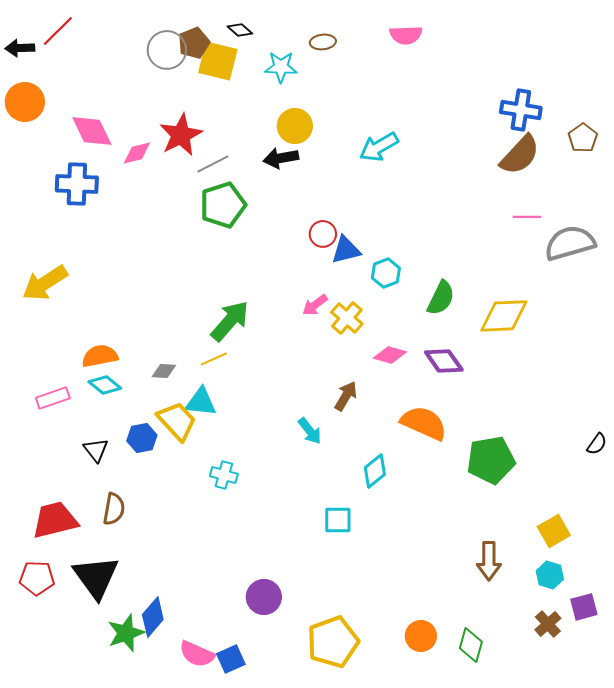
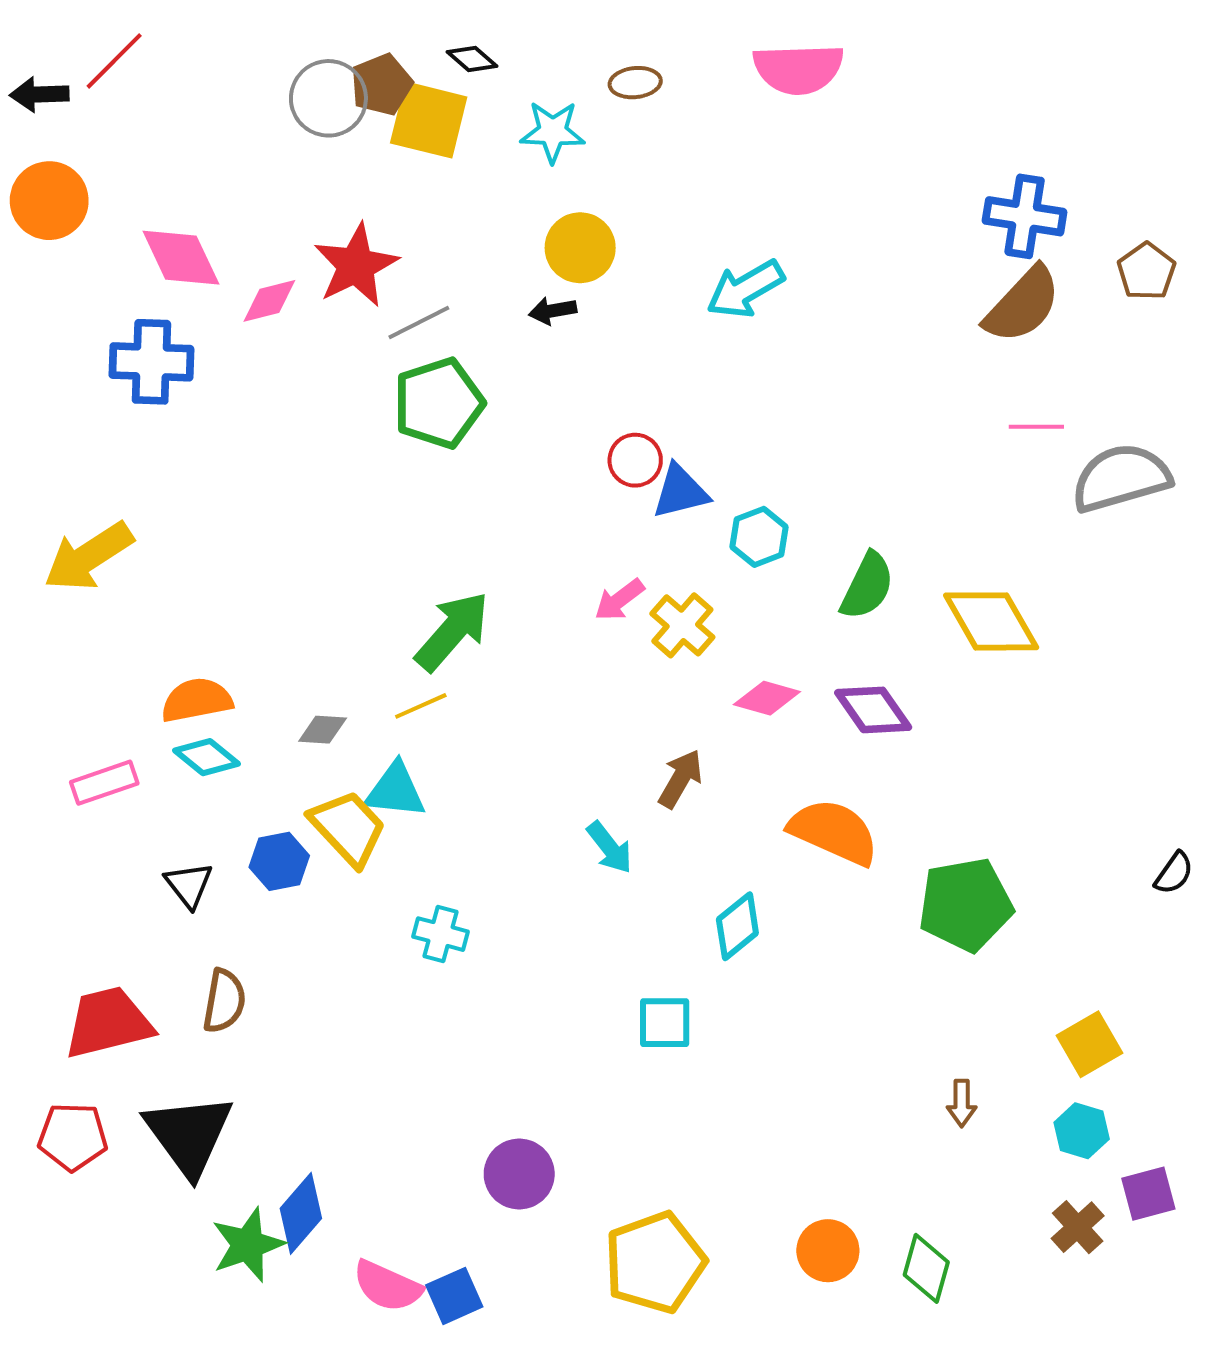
pink semicircle: (406, 35) -> (798, 69), size x1.4
black arrow: (281, 158) -> (553, 311), size x0.7
yellow diamond: (504, 316) -> (991, 621), turned 63
brown arrow: (489, 561) -> (962, 1103), size x0.6

